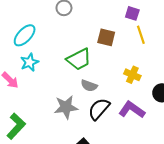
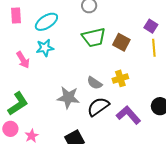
green trapezoid: (79, 59) -> (94, 37), moved
yellow cross: (132, 75) -> (120, 78), moved, turned 35

